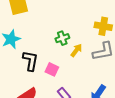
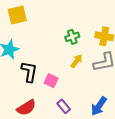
green cross: (62, 38) -> (72, 37), moved

